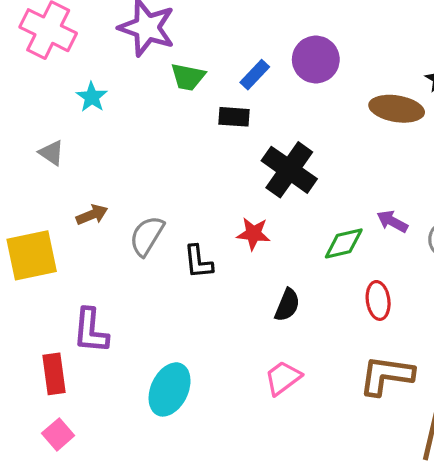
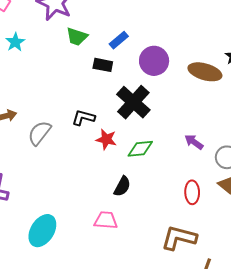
purple circle: (316, 59) -> (154, 61), moved
green diamond: (344, 243) -> (140, 149), moved
black L-shape: (198, 262) -> (83, 118), moved, turned 105
red ellipse: (378, 300) -> (192, 192), moved
pink trapezoid: (283, 378) -> (106, 220), moved, turned 35

